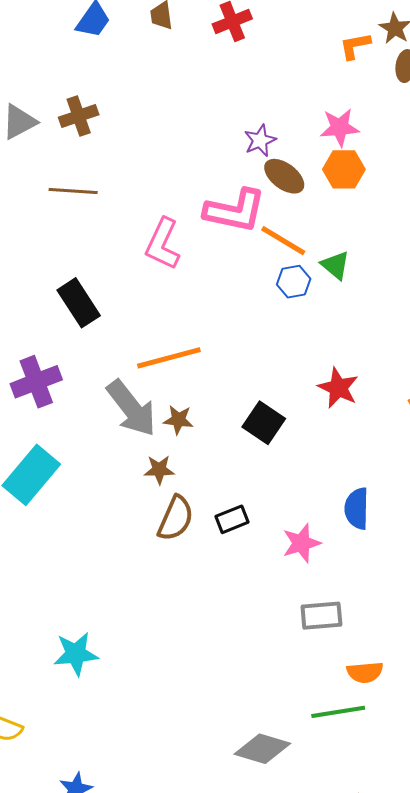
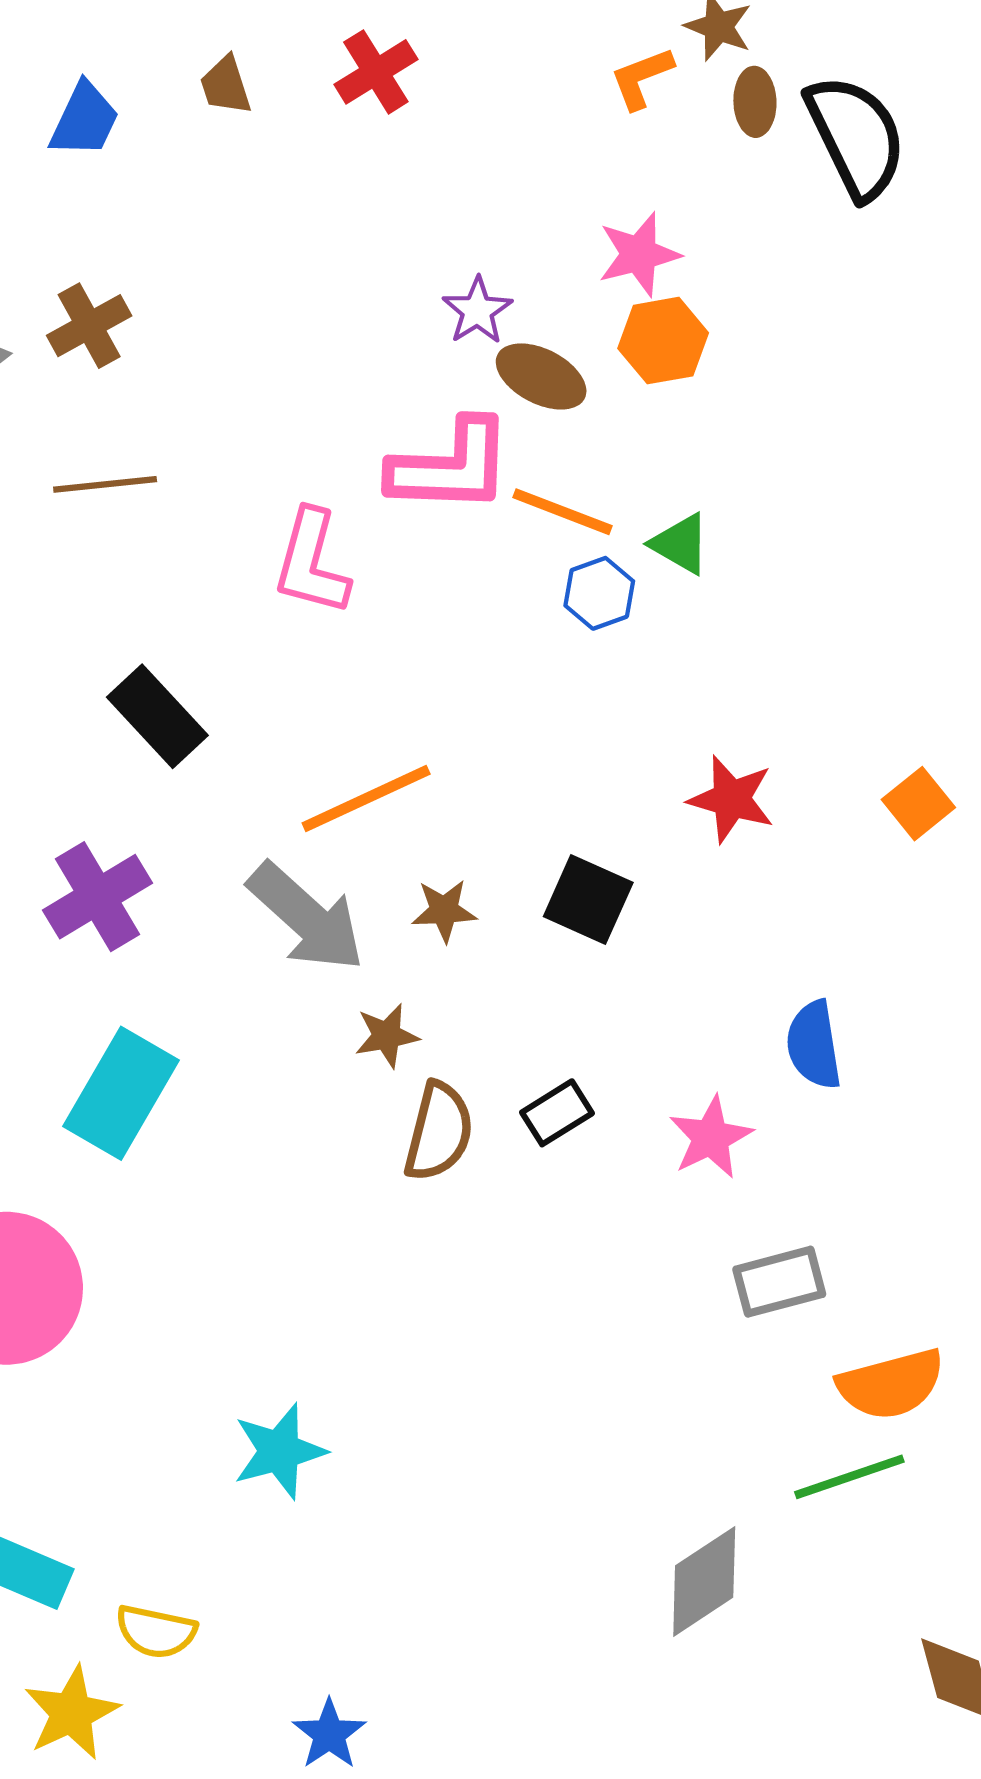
brown star: (178, 420) -> (444, 911), moved
orange semicircle: (365, 672) -> (891, 1384), size x1.4
gray diamond: (262, 749) -> (704, 1582), turned -40

